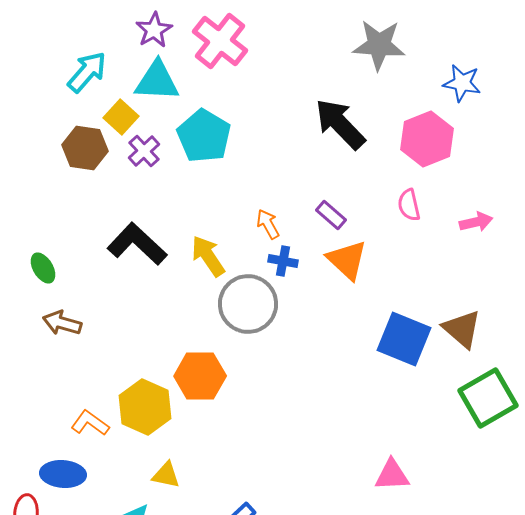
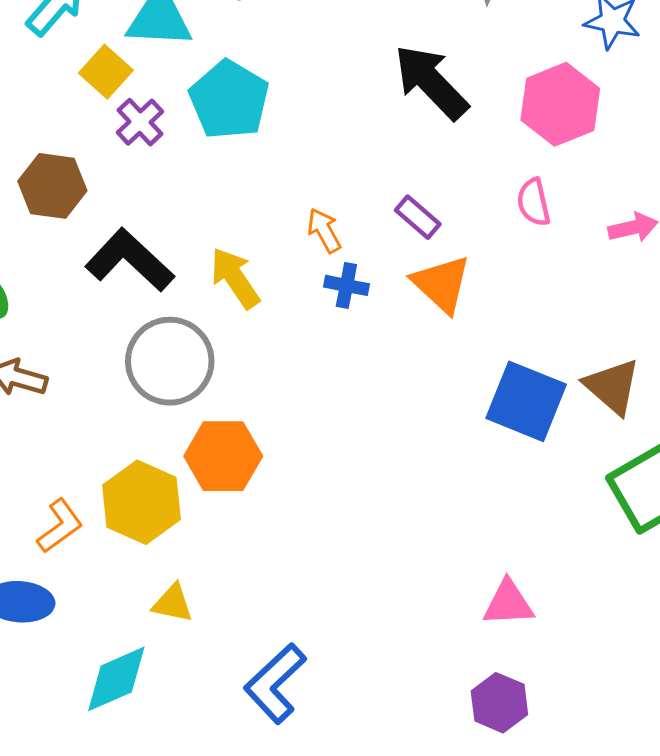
brown hexagon: (85, 148) -> (52, 186), moved
gray circle: (248, 304) -> (170, 361), moved
orange L-shape: (90, 423) -> (60, 526), turned 108

